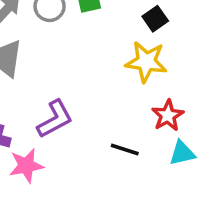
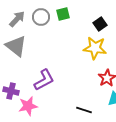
black line: (125, 149) -> (84, 110), moved

